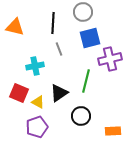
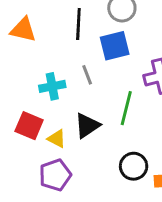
blue square: (90, 38) -> (115, 46), moved
gray line: (59, 49) -> (87, 75), moved
black circle: (81, 116) -> (134, 166), moved

